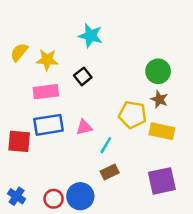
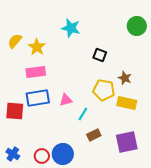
yellow star: (47, 60) -> (37, 47), turned 30
green circle: (158, 71) -> (137, 26), moved
black square: (83, 76) -> (100, 55), moved, turned -32
brown rectangle: (110, 172) -> (94, 135), moved

